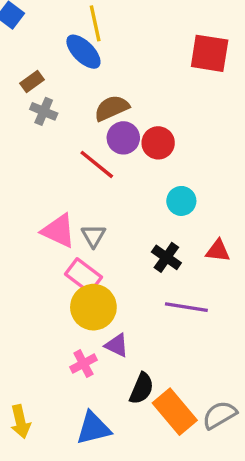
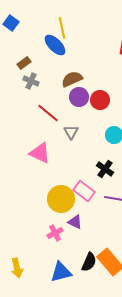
red line: (97, 164) -> (48, 113), moved
gray triangle: (93, 236) -> (71, 132), moved
pink rectangle: (83, 276) -> (84, 191), moved
black semicircle: (142, 388) -> (89, 262), moved

